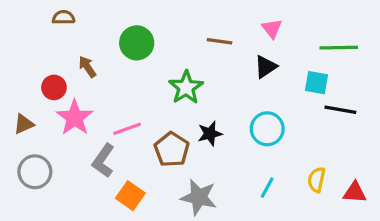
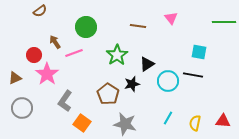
brown semicircle: (63, 17) -> (40, 11), turned 144
green line: (339, 48) -> (224, 22), moved
black triangle: (266, 67) -> (147, 64), moved
black line: (340, 110) -> (193, 75), moved
pink line: (127, 129) -> (74, 53), moved
yellow semicircle: (317, 180) -> (195, 123), moved

